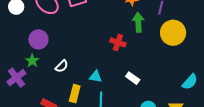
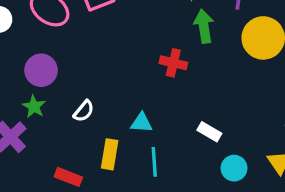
white rectangle: (133, 78) -> (209, 132), moved

